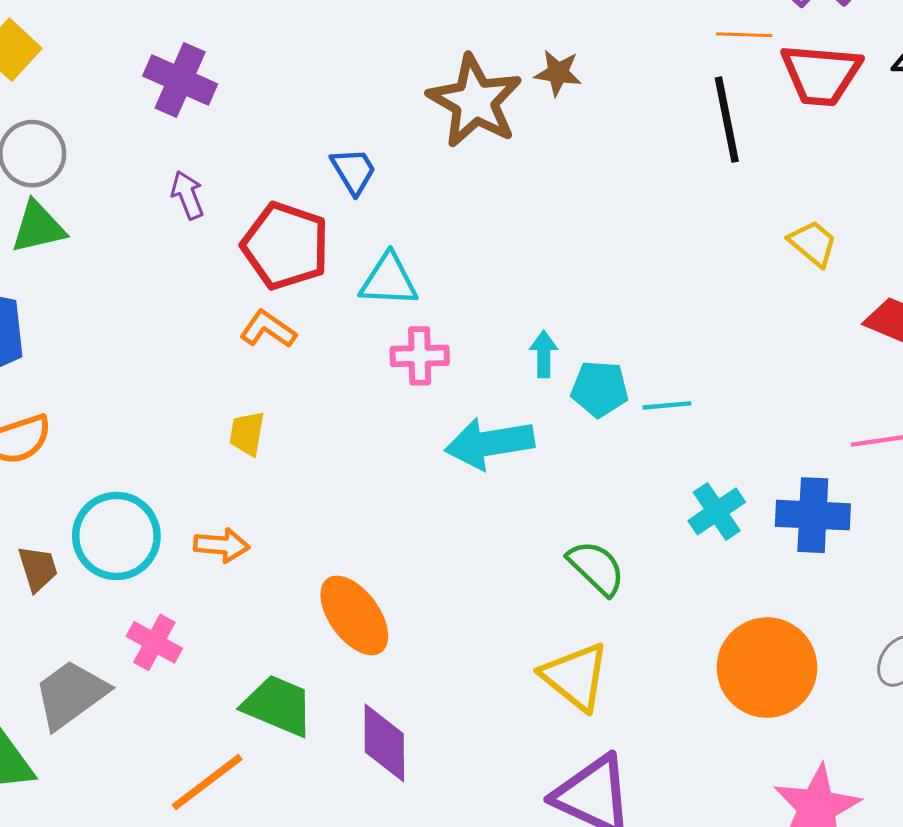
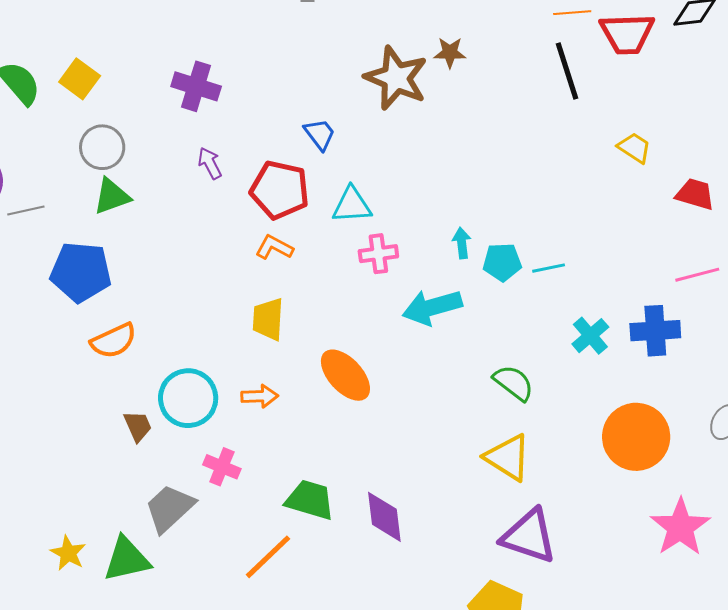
yellow trapezoid: (247, 433) -> (268, 319), size x1.4
orange ellipse: (354, 615) -> (345, 375), moved

